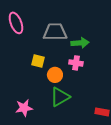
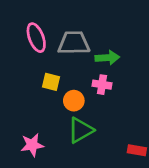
pink ellipse: (16, 23) -> (36, 38), moved

